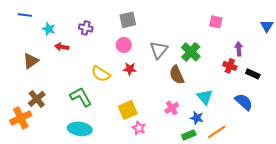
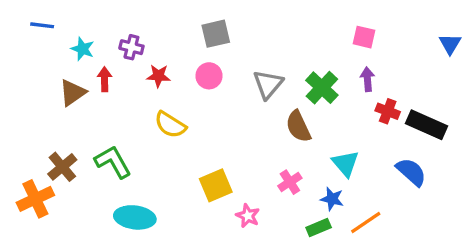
purple cross: (86, 28) -> (131, 47), moved
red arrow: (62, 47) -> (104, 79), turned 80
purple arrow: (239, 49) -> (367, 79), moved
brown triangle: (31, 61) -> (72, 93), moved
red star: (130, 69) -> (158, 76), moved
black rectangle: (253, 74) -> (426, 125), size x1.6
green L-shape: (81, 97) -> (113, 162), moved
pink star: (139, 128) -> (248, 216), moved

